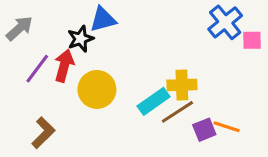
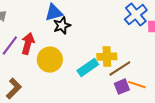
black star: (81, 39) -> (62, 26), moved
brown line: (177, 112) -> (120, 69), moved

